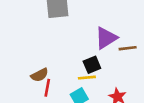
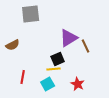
brown line: (128, 48) -> (86, 46), turned 72
brown semicircle: (40, 75) -> (13, 45), moved

